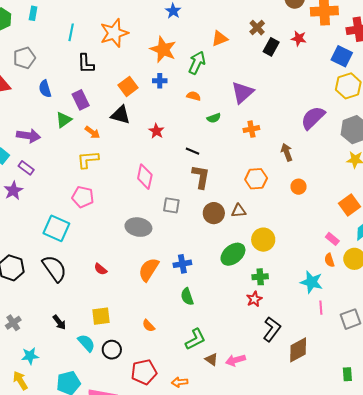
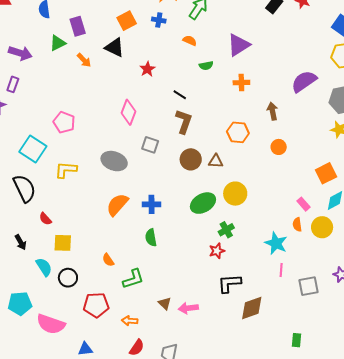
yellow L-shape: (88, 160) -> (66, 170), moved
purple rectangle: (26, 168) -> (13, 84), turned 63
red semicircle: (101, 269) -> (45, 219), moved
green cross: (260, 277) -> (226, 230), turned -35
black L-shape: (272, 329) -> (229, 283), turned -140
green L-shape: (195, 339) -> (133, 279), moved

